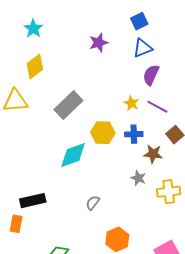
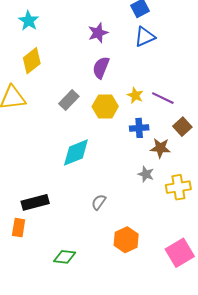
purple semicircle: (151, 75) -> (101, 68), moved
gray rectangle: (68, 105) -> (69, 100), size x0.7
yellow hexagon: (103, 133) -> (105, 107), moved

